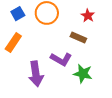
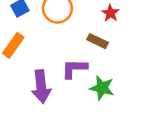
purple L-shape: (61, 59) -> (74, 69), turned 150

